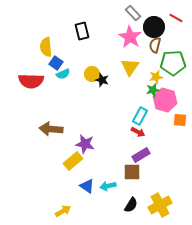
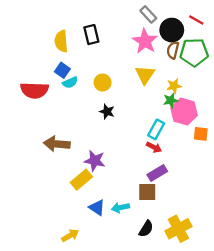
yellow semicircle: (46, 47) -> (61, 41), moved
green pentagon: (173, 63) -> (194, 52), moved
black star: (102, 80) -> (107, 112), moved

